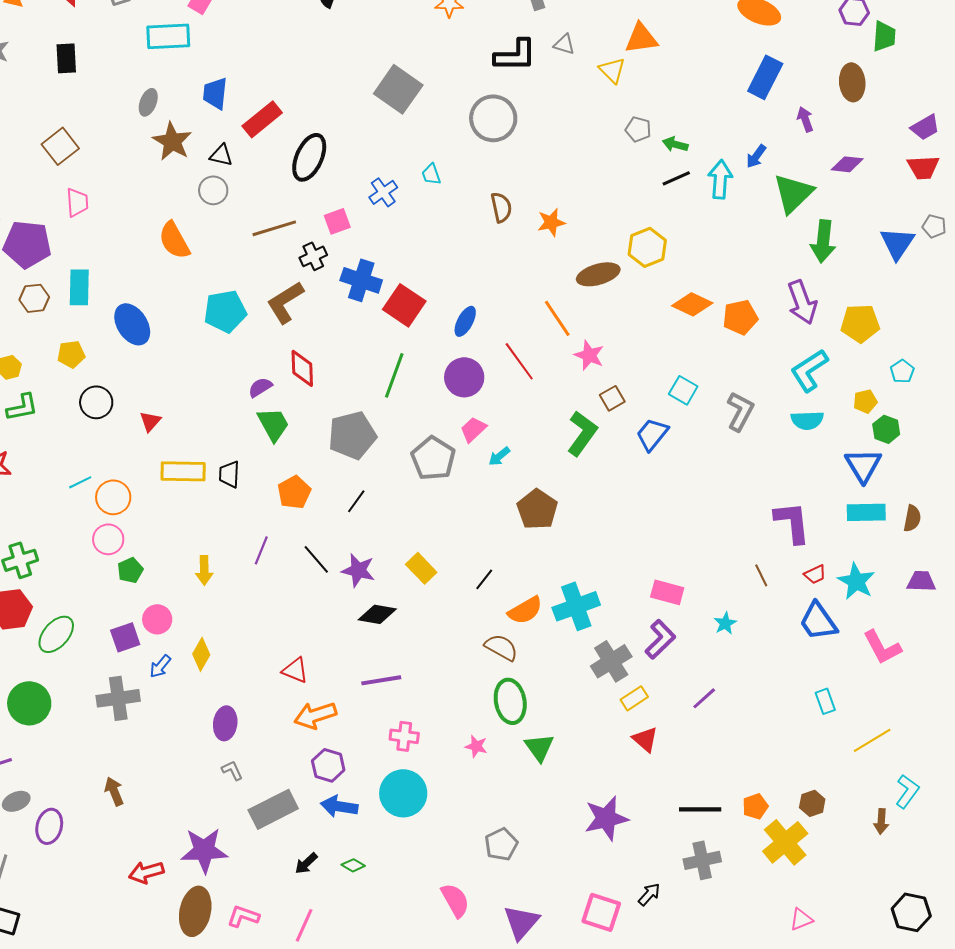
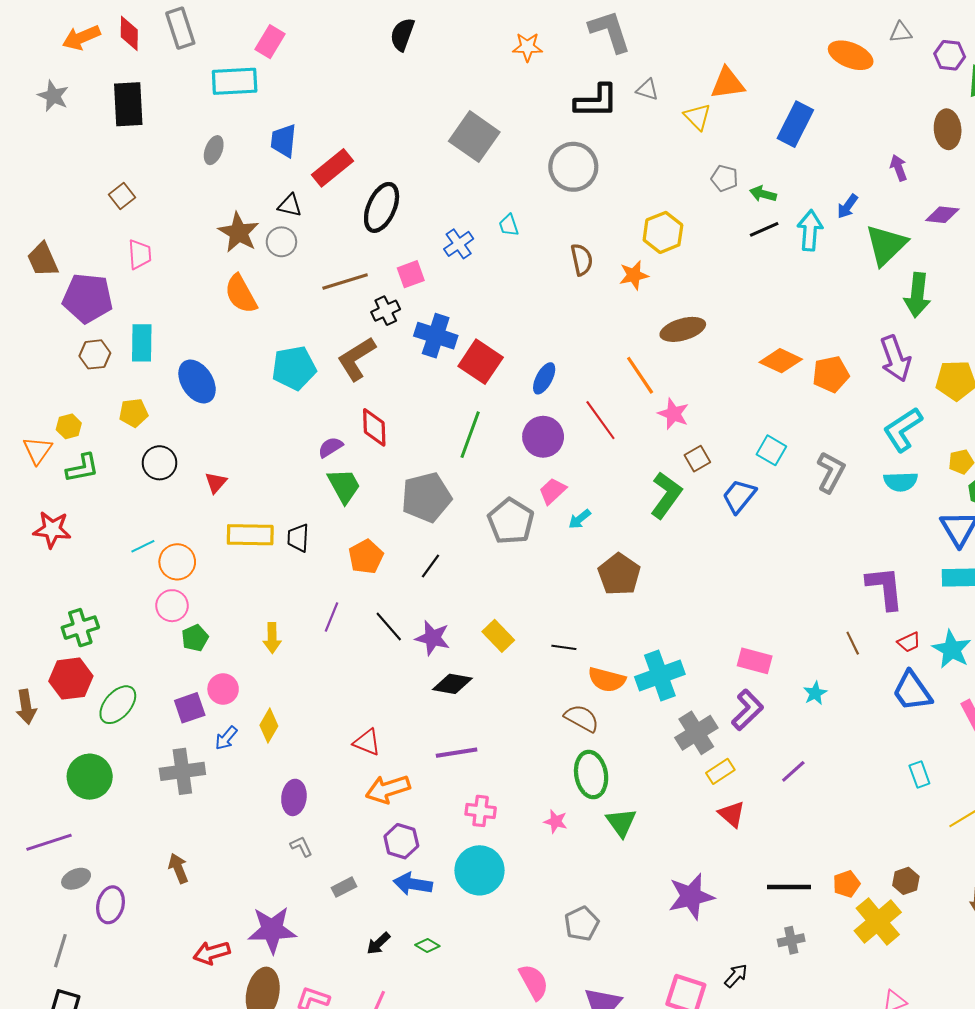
black rectangle: (66, 58) -> (128, 104), size x1.4
blue rectangle: (765, 77) -> (795, 124), moved
brown star: (172, 141) -> (239, 232), moved
brown square: (60, 146) -> (122, 196), size x0.7
yellow hexagon: (647, 247) -> (663, 232), moved
black line: (484, 579) -> (564, 647), turned 60
orange semicircle: (525, 610) -> (607, 680), turned 45
gray rectangle: (273, 809) -> (344, 887), size x0.5
gray cross: (702, 860) -> (791, 940), size x0.7

